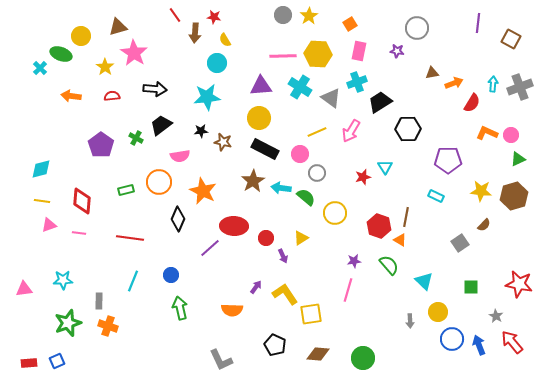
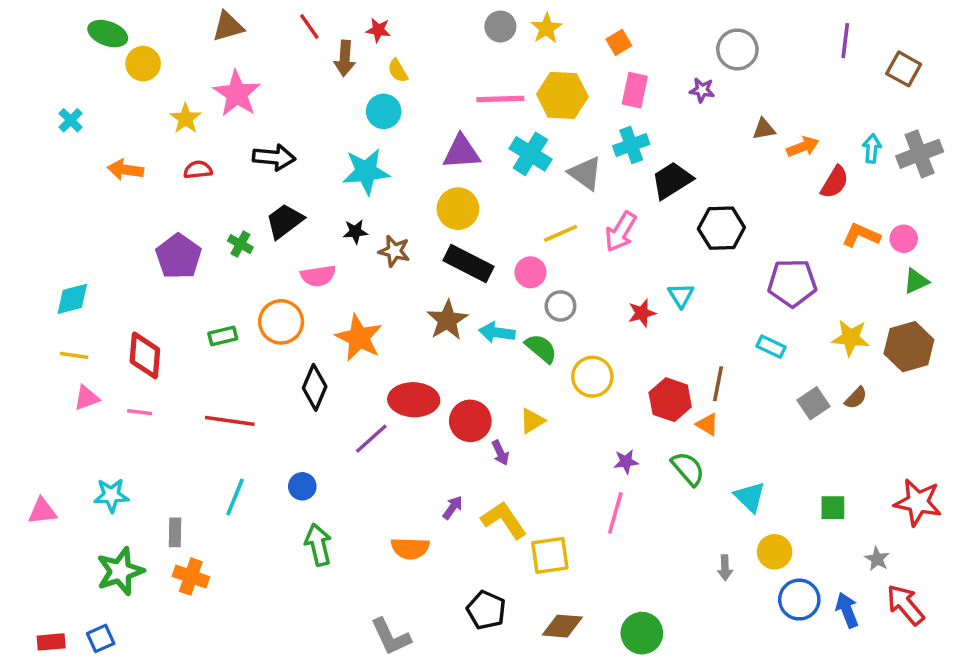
brown triangle: (118, 27) -> (228, 26), moved
green ellipse: (61, 54) -> (108, 34), moved
red circle: (266, 238) -> (470, 421), size x1.5
gray square: (460, 243) -> (813, 403), moved

